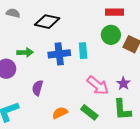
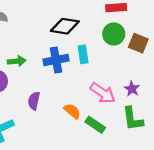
black diamond: (47, 22) -> (65, 26), moved
orange semicircle: (60, 113) -> (72, 111), moved, turned 70

